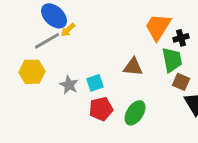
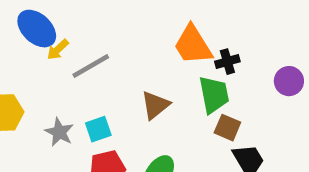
orange trapezoid: (158, 27) -> (193, 45), turned -64
gray line: (47, 41) -> (91, 66), moved
brown triangle: (133, 67) -> (155, 105), turned -45

